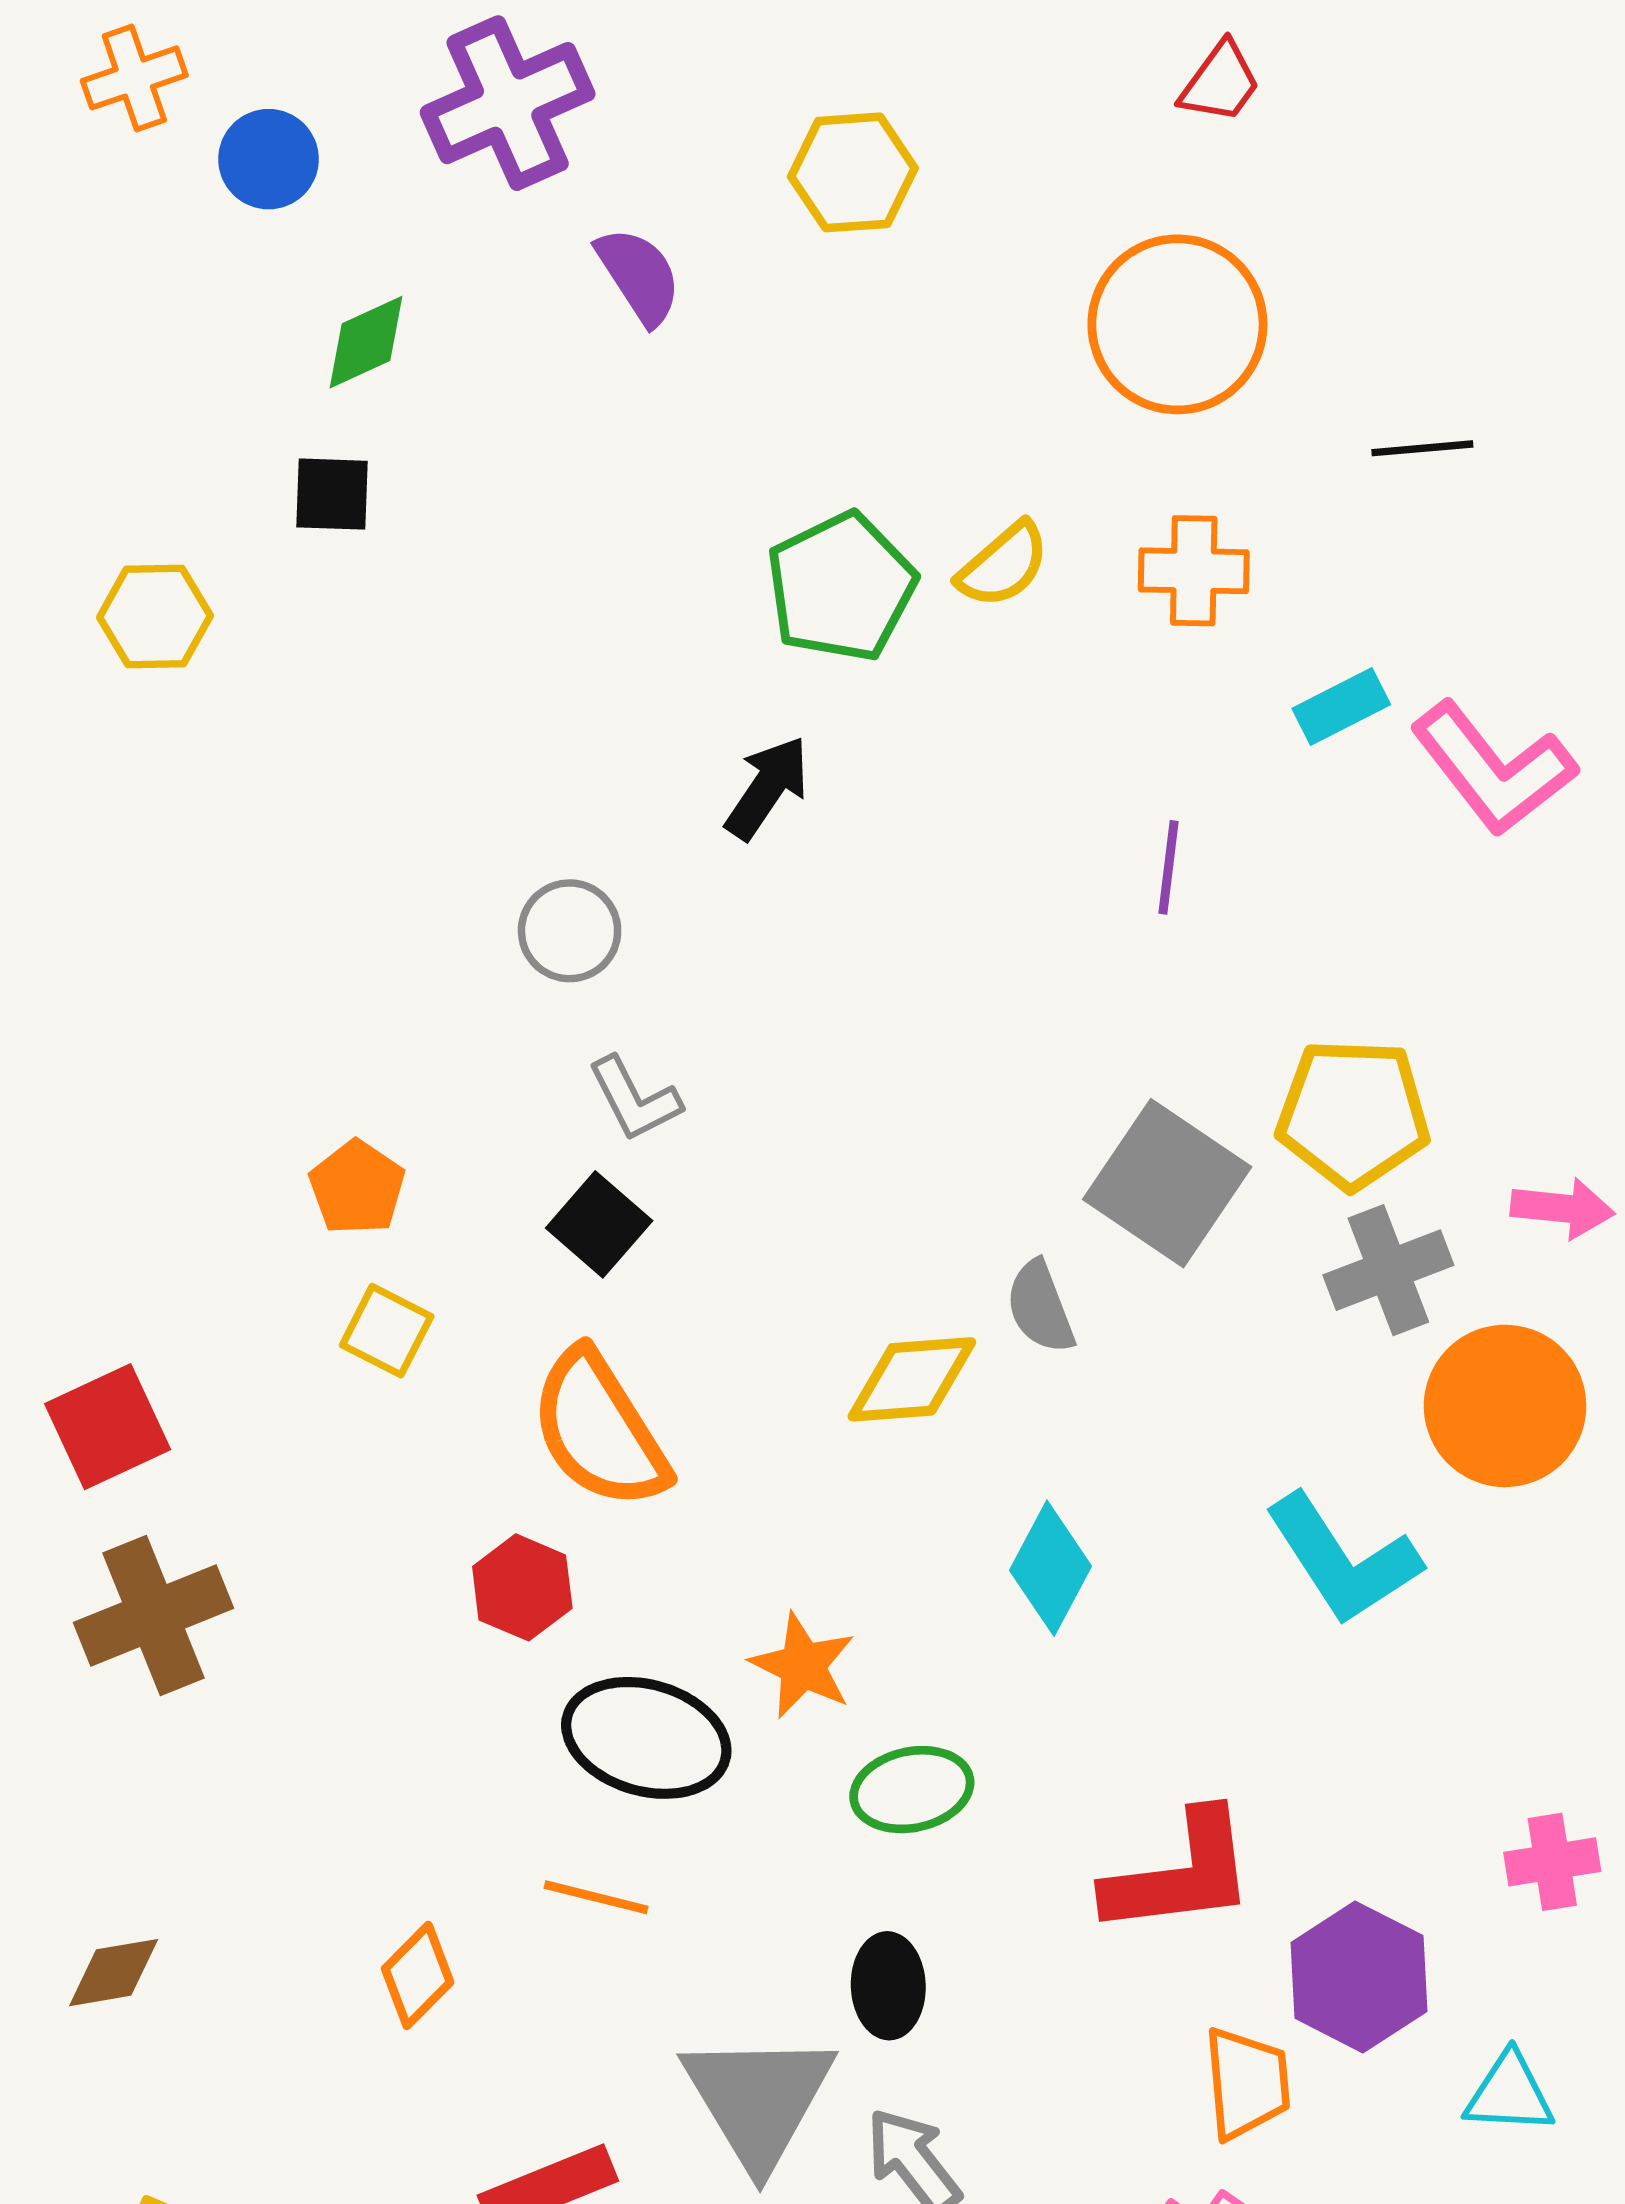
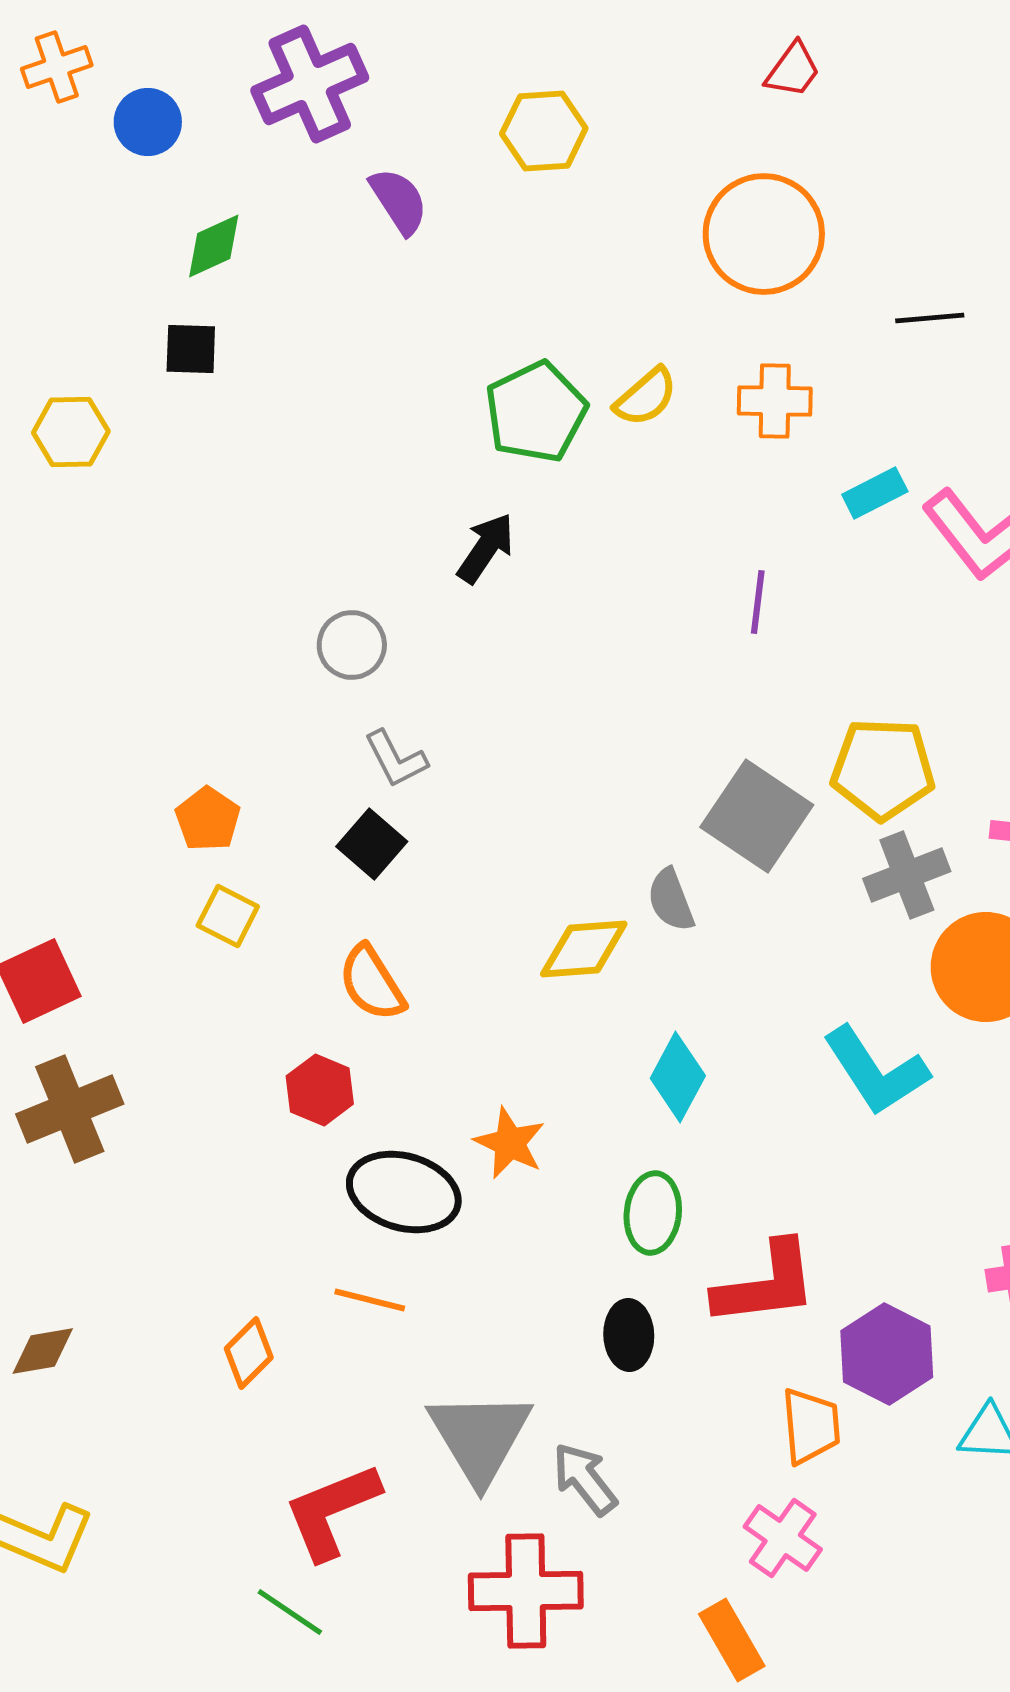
orange semicircle: (599, 1430) -> (372, 983), size x0.7
green ellipse: (912, 1790) -> (653, 1213), moved, turned -72
black ellipse: (888, 1986) -> (629, 1335), moved

